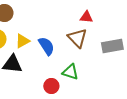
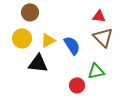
red triangle: (86, 17) -> (99, 16), moved
green triangle: (70, 72) -> (96, 71), turned -30

